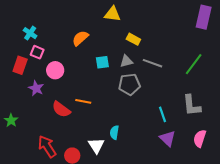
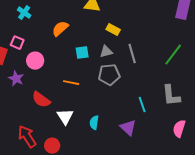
cyan cross: (30, 33) -> (24, 13), moved
gray line: (153, 63) -> (132, 54), turned 54
orange line: (83, 101) -> (71, 83), moved
purple triangle: (168, 138) -> (128, 128), moved
white triangle: (96, 145) -> (65, 117), moved

